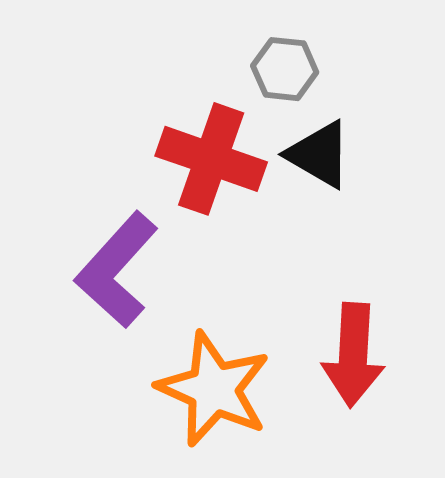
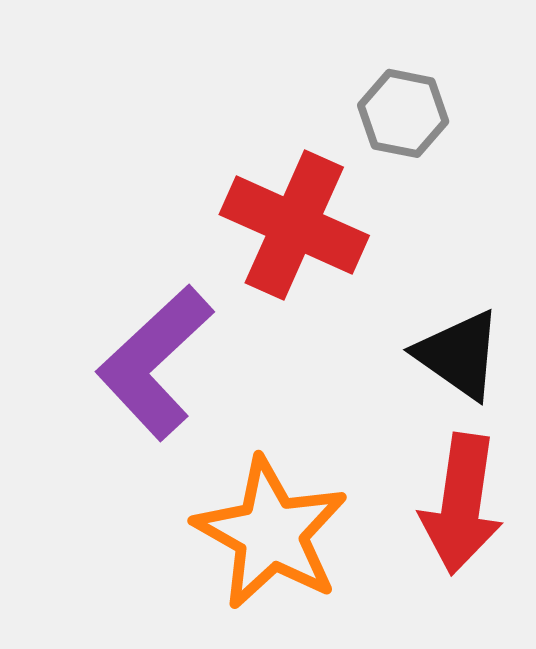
black triangle: (319, 154) -> (459, 355), moved

